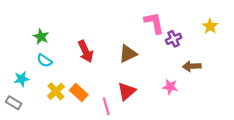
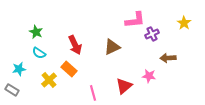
pink L-shape: (154, 23) -> (135, 20), turned 95
red triangle: (127, 91) -> (124, 86), moved
orange rectangle: (79, 93) -> (69, 69), moved

